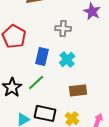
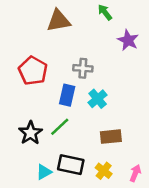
gray cross: (63, 28) -> (83, 68), moved

